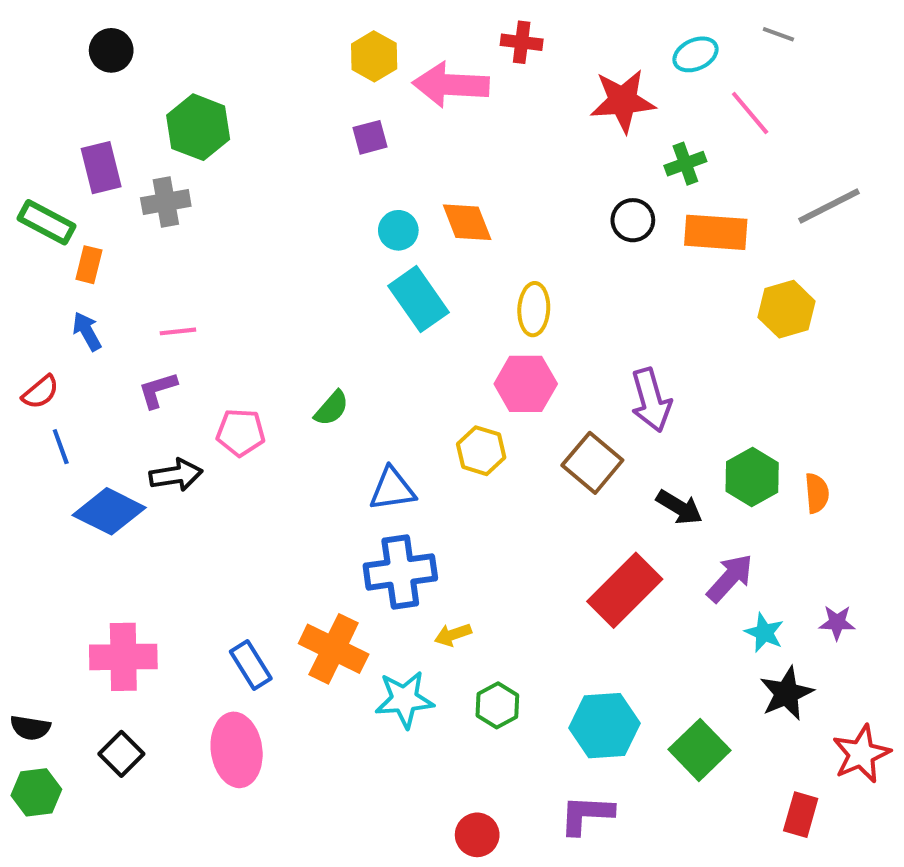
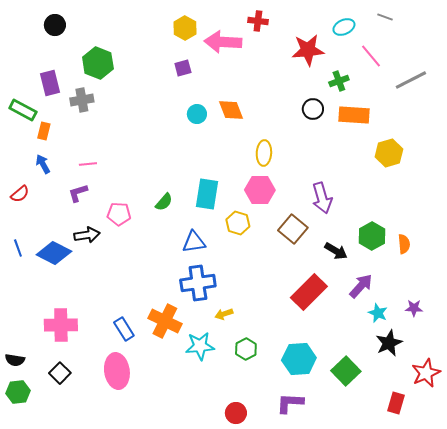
gray line: (829, 206) -> (411, 80), moved
cyan rectangle: (419, 299) -> (207, 194), moved, turned 44
blue line: (61, 447) -> (18, 248), moved

